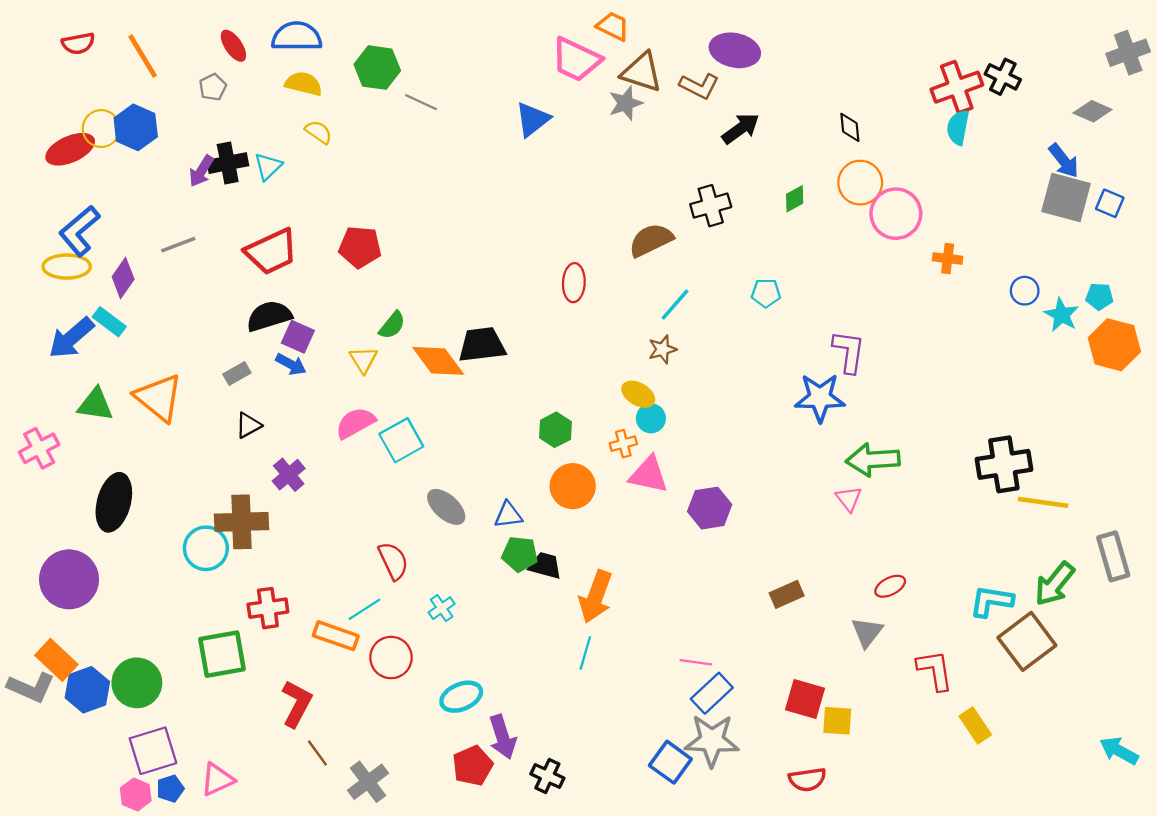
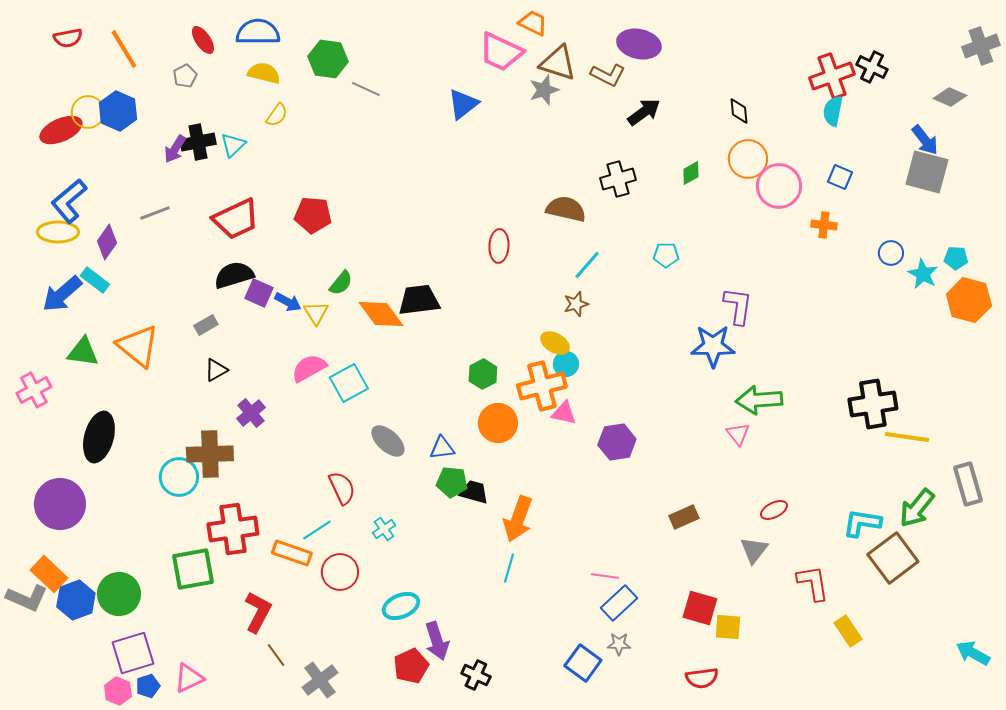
yellow semicircle: (319, 132) -> (277, 115), turned 90
blue square: (1110, 203) -> (840, 177), moved
brown semicircle: (651, 240) -> (566, 209), turned 39
blue arrow: (291, 364) -> (288, 302), moved
orange cross: (623, 444) -> (542, 386), size x2.0
pink triangle: (649, 475) -> (564, 413), size x0.7
red cross: (268, 608) -> (233, 529), size x1.4
gray star: (712, 740) -> (619, 644), size x0.5

